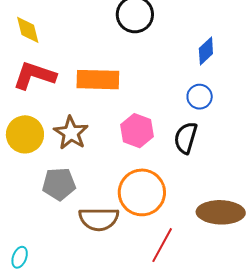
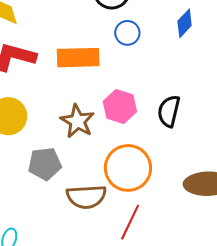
blue circle: (200, 97) -> (127, 33), moved
brown star: (71, 133) -> (77, 121), moved
red line: (162, 245) -> (130, 222), moved

